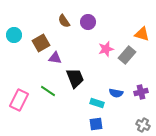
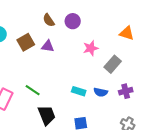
gray rectangle: (127, 55) -> (113, 64), moved
purple triangle: (55, 58) -> (48, 46), moved
black trapezoid: (75, 78) -> (47, 115), moved
cyan rectangle: (97, 103) -> (79, 91), moved

